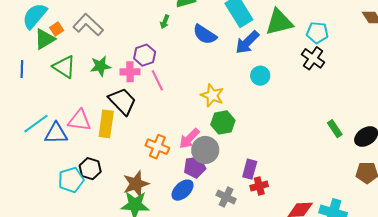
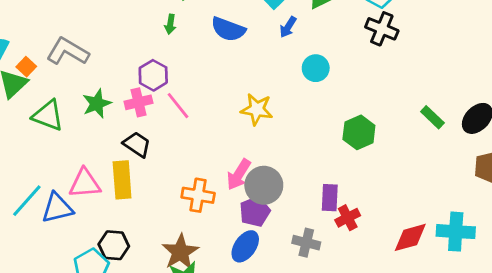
blue arrow: (247, 42) -> (288, 27), size x0.6
black trapezoid: (122, 101) -> (137, 144), size x0.7
green hexagon: (223, 122) -> (359, 132), moved

